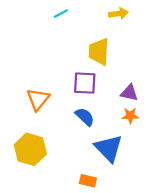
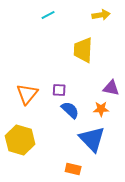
purple square: (85, 83) -> (59, 90), moved, size x0.6
orange star: (130, 116) -> (101, 109), moved

